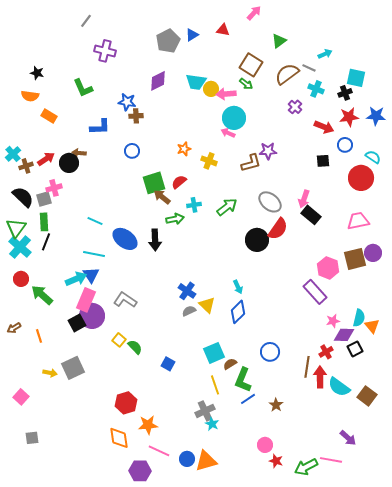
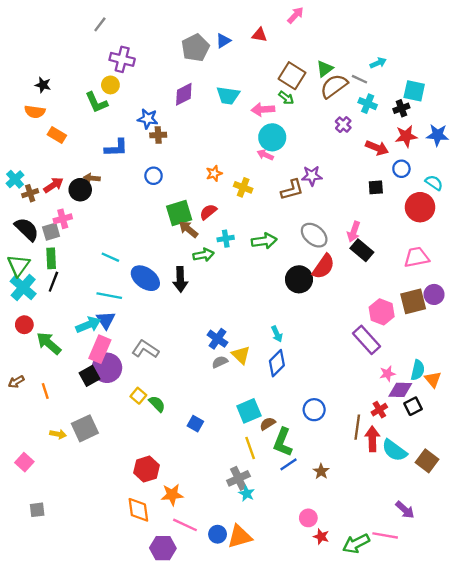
green triangle: (279, 41) -> (325, 69), moved
yellow circle: (211, 89) -> (110, 85), moved
green arrow: (227, 207) -> (264, 241), turned 30

